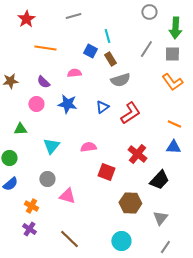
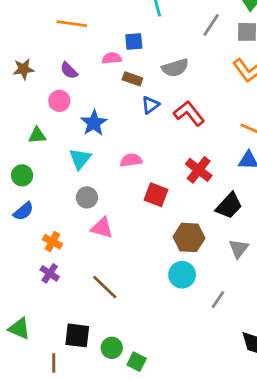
blue square: (90, 51) -> (134, 42), moved, turned -32
brown rectangle: (110, 59) -> (132, 79), moved, turned -40
blue star: (67, 104) -> (94, 123), moved, turned 30
red L-shape: (130, 113) -> (189, 113), turned -95
gray circle: (47, 179) -> (87, 197), moved
gray triangle: (160, 218) -> (239, 248), moved
cyan circle: (121, 241) -> (182, 275), moved
gray line: (165, 247) -> (218, 300), moved

